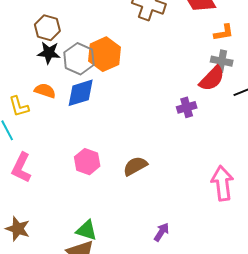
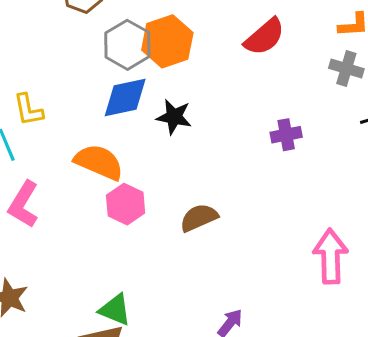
black star: (49, 53) -> (174, 117), moved
red semicircle: (212, 79) -> (265, 37), moved
orange semicircle: (45, 91) -> (99, 162), moved, size x1.5

